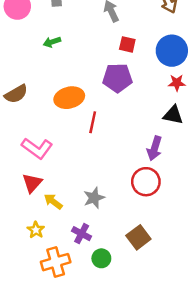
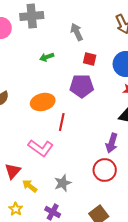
green arrow: (52, 42) -> (47, 57), moved
pink L-shape: (37, 148) -> (41, 148), moved

